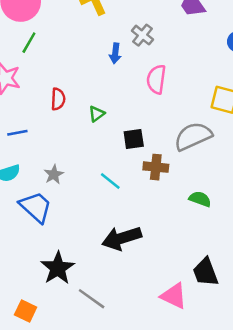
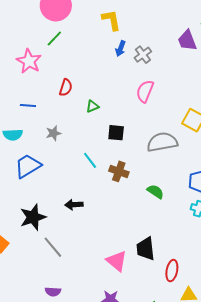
blue arrow: (115, 53) -> (121, 49), moved
brown cross: (156, 167) -> (119, 171), moved
gray star: (54, 174) -> (53, 133), moved
blue trapezoid: (36, 207) -> (28, 166), turned -88
black arrow: (122, 238) -> (74, 205), moved, size x0.6

